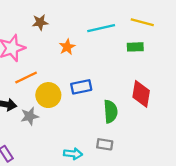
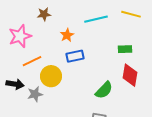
green rectangle: (135, 47) -> (125, 49), moved
blue rectangle: (81, 87) -> (75, 56), moved
green semicircle: (111, 111) -> (104, 90), turned 48

